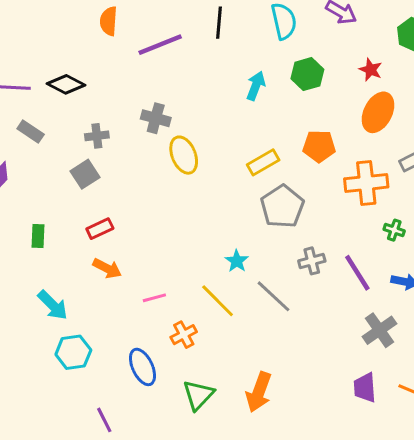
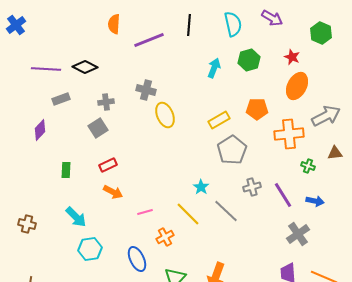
gray rectangle: (31, 131) -> (61, 99), turned -54

